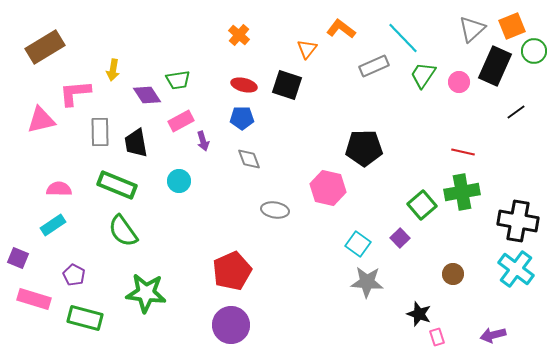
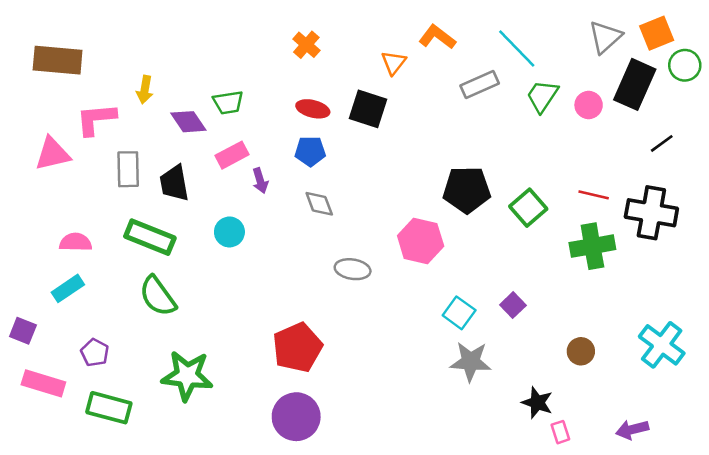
brown rectangle: (45, 47) -> (58, 60), turned 36
green square: (422, 205) -> (528, 208), moved
black cross: (518, 221) -> (651, 213), moved

